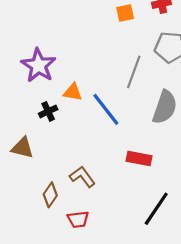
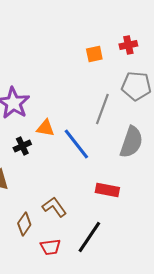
black line: (156, 209) -> (89, 237), moved

